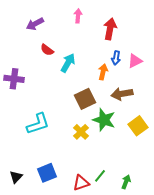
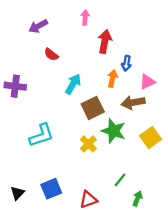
red arrow: (110, 29) -> (105, 41), moved
pink triangle: (135, 61) -> (147, 82), moved
cyan arrow: (68, 63) -> (73, 84), moved
green line: (100, 176) -> (120, 180), moved

